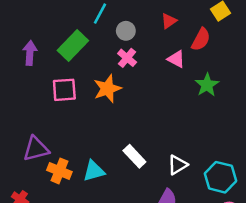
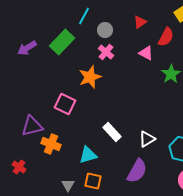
purple arrow: (30, 53) -> (27, 48), turned -126
pink square: (64, 90) -> (65, 104), moved, turned 30
cyan triangle: (94, 171) -> (88, 155), moved

